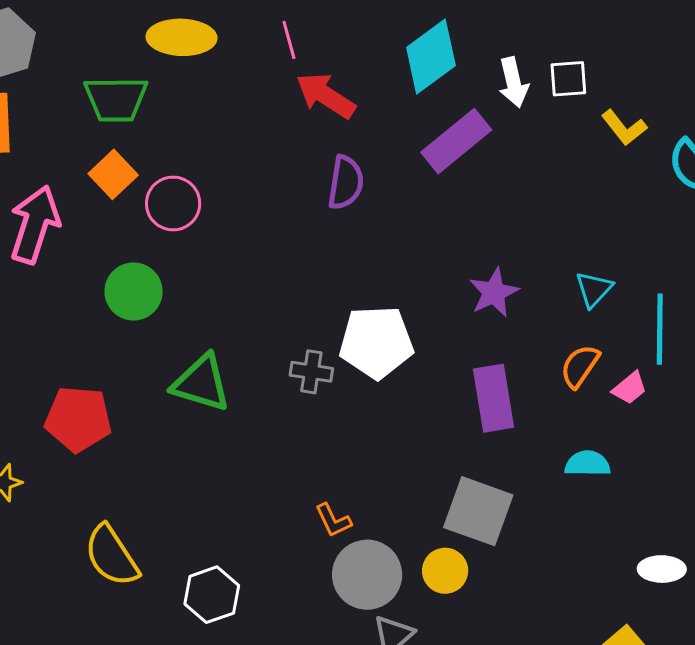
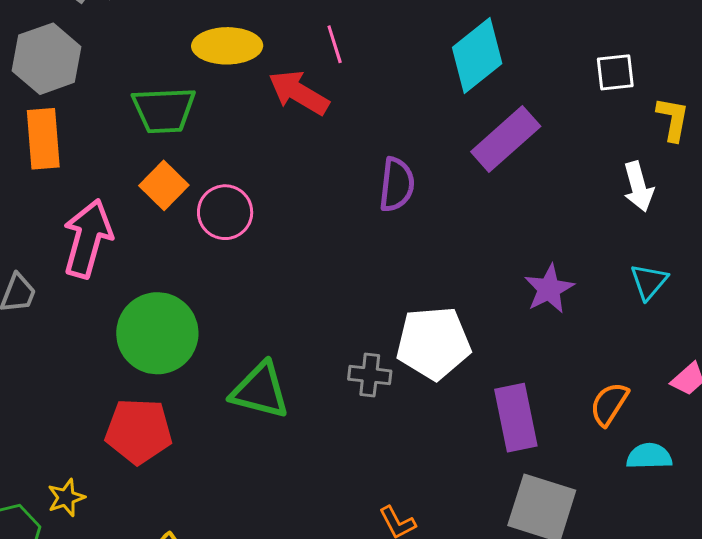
white arrow: (514, 82) -> (638, 187), moved
red arrow: (326, 96) -> (299, 93), moved
yellow L-shape: (624, 128) -> (673, 119), turned -129
green circle: (134, 291) -> (157, 333), moved, size x1.4
orange semicircle: (580, 366) -> (609, 404), moved
purple rectangle: (494, 398) -> (516, 418), moved

